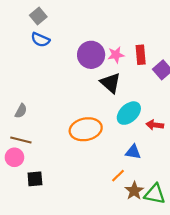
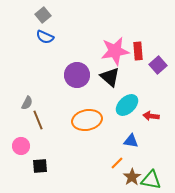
purple circle: (91, 55) -> (77, 75), moved
pink star: (116, 55) -> (115, 51), size x1.8
brown line: (21, 140) -> (38, 120), moved, turned 54

